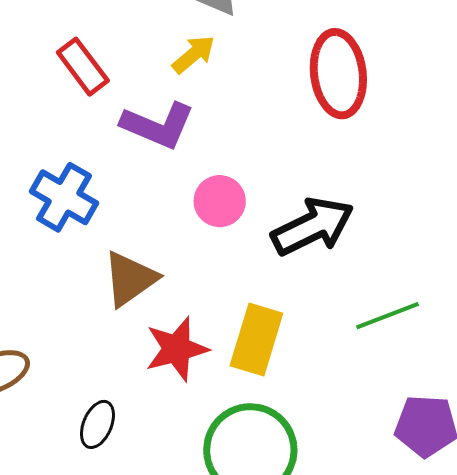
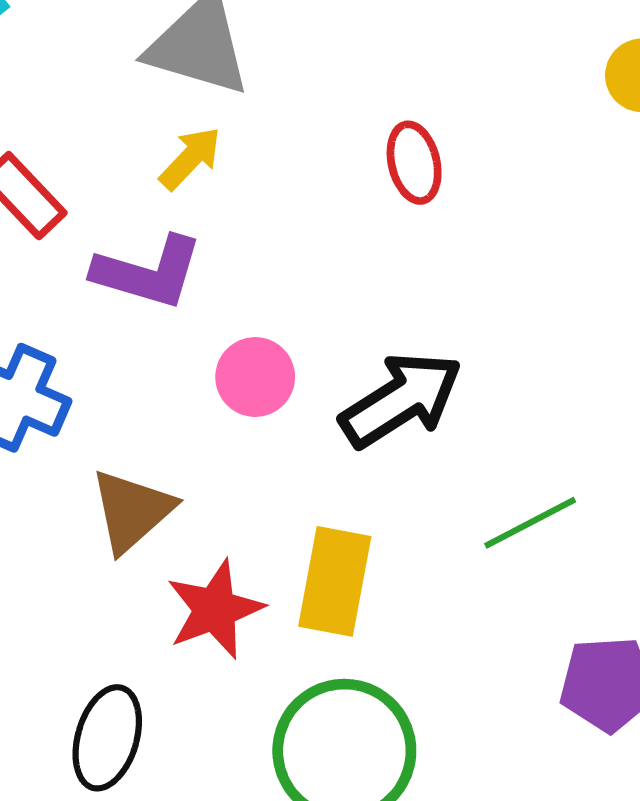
red ellipse: (338, 74) -> (414, 163), size x0.6
black ellipse: (97, 424) -> (107, 738), size x1.4

